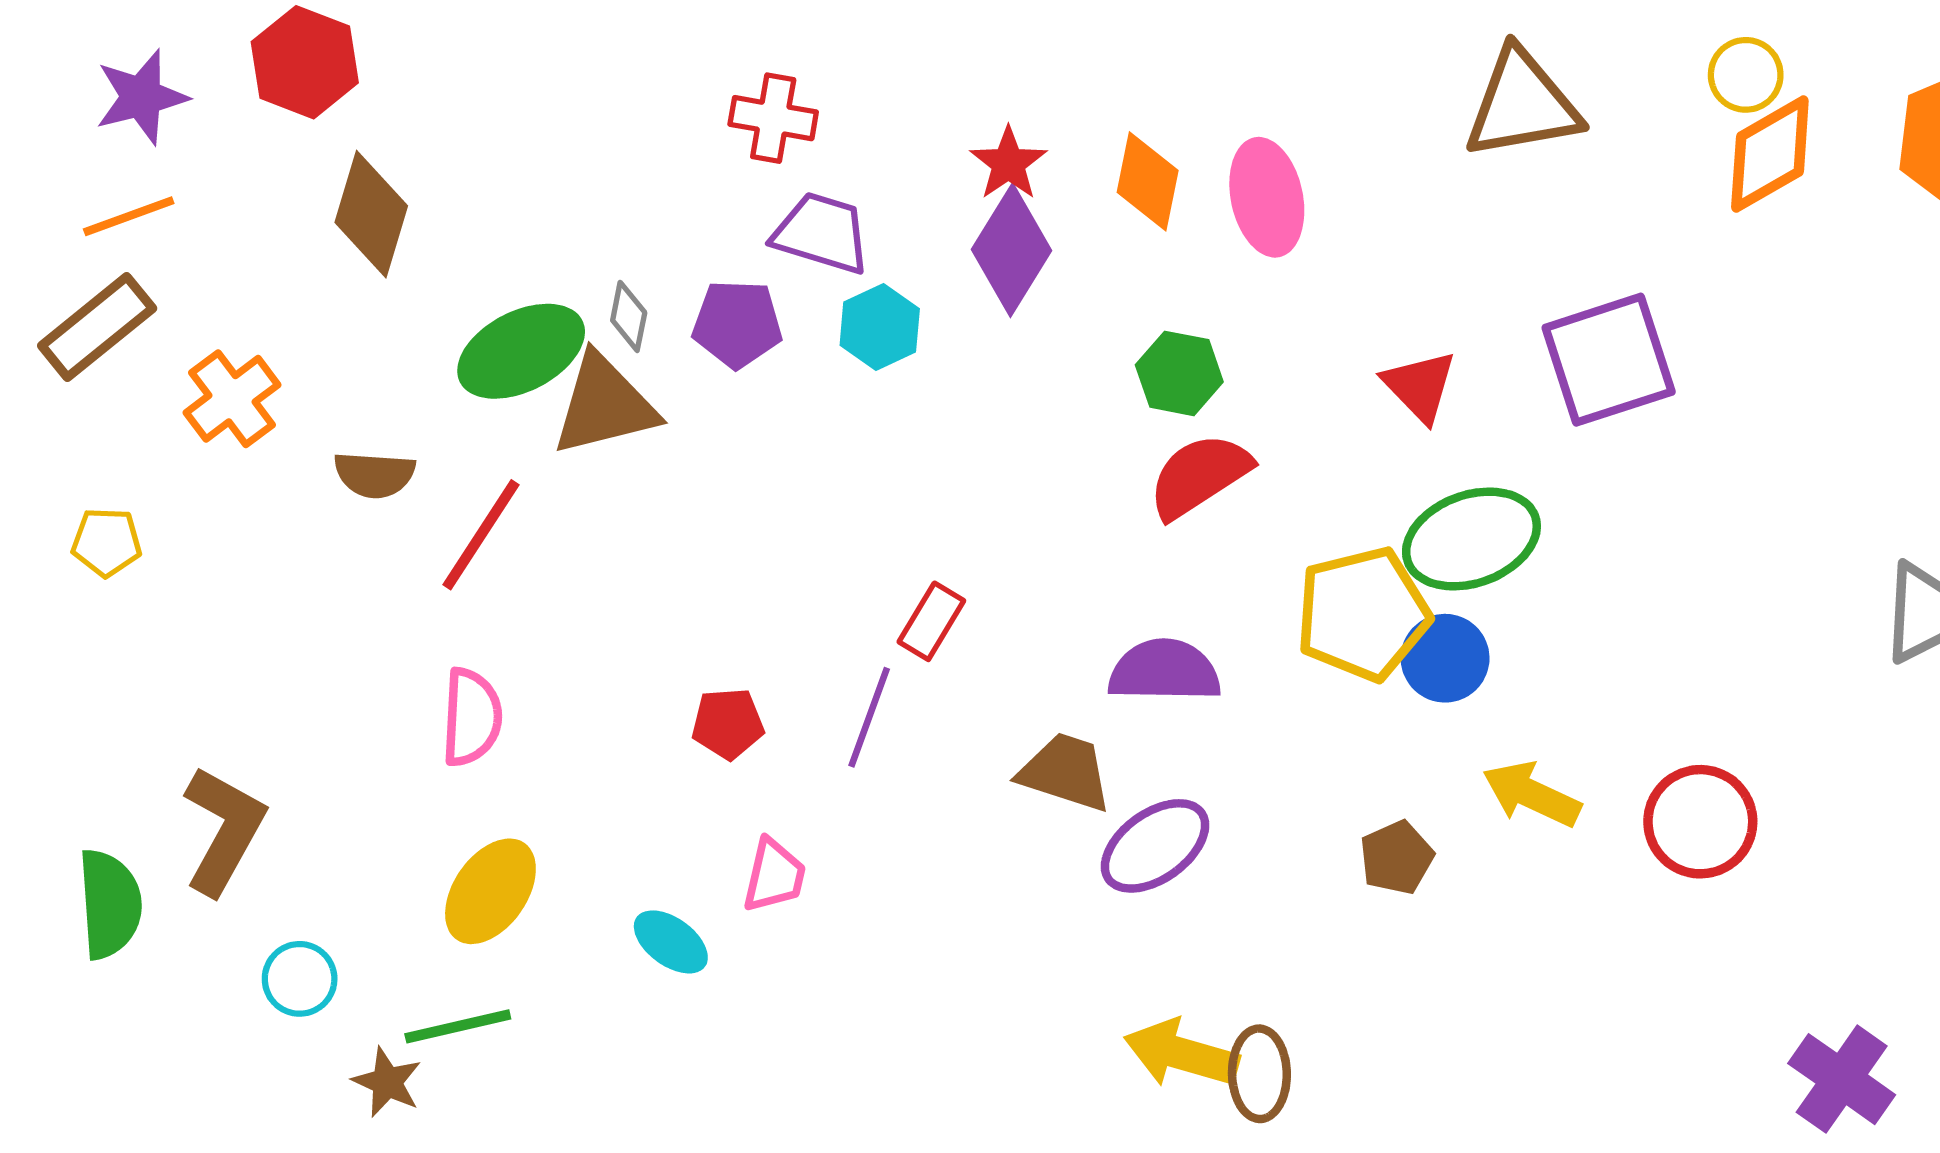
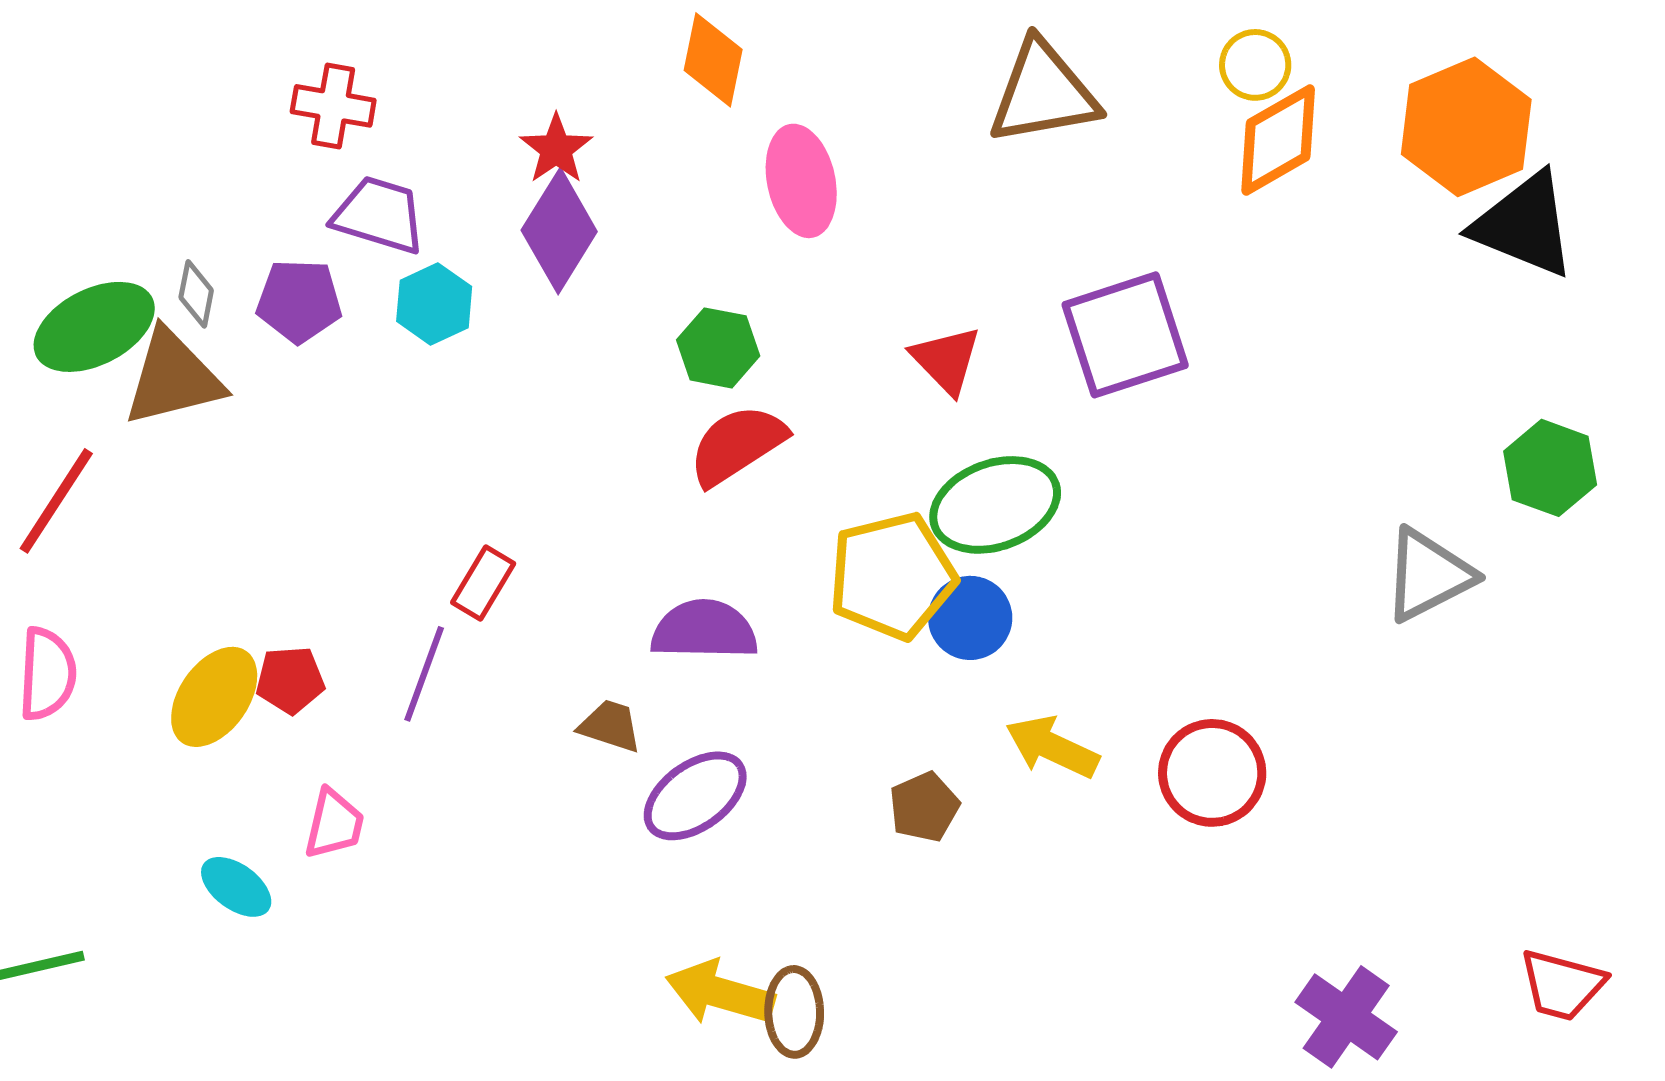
orange diamond: (1148, 181) -> (713, 60), moved
brown trapezoid: (1065, 772) -> (610, 726), size x0.7
yellow ellipse: (490, 891) -> (214, 697), moved

